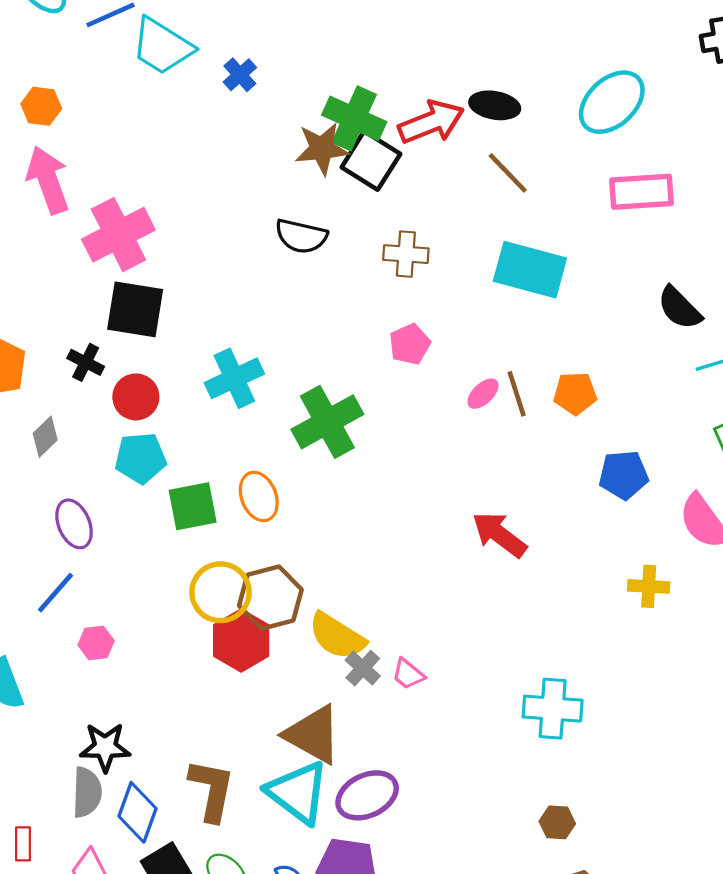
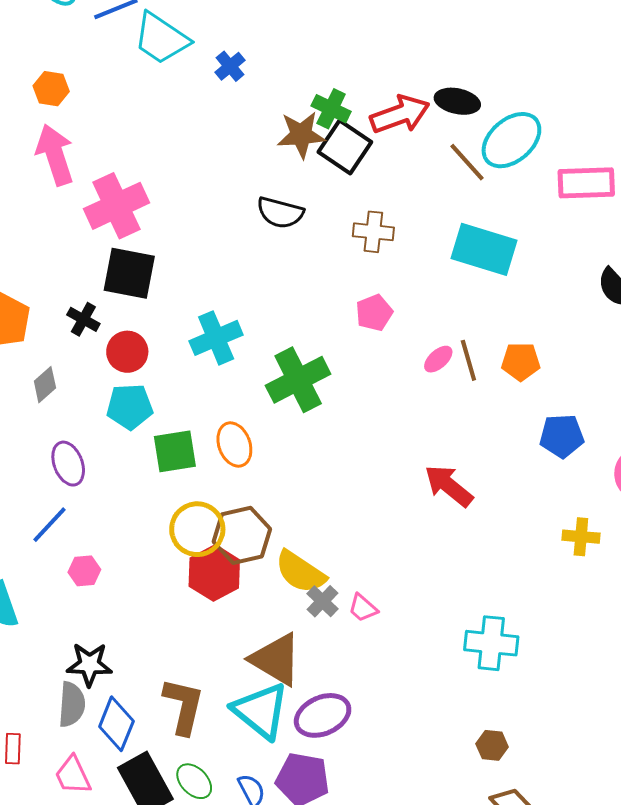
cyan ellipse: (612, 102) -> (511, 140), moved
green cross: (354, 118) -> (331, 109), size x0.7

